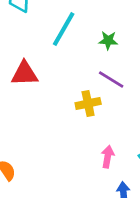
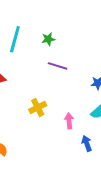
yellow cross: (88, 103) -> (38, 108), moved

